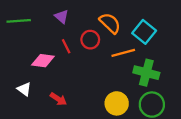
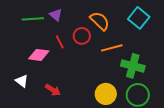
green line: (19, 21) -> (33, 19), moved
cyan square: (144, 32) -> (139, 18), moved

